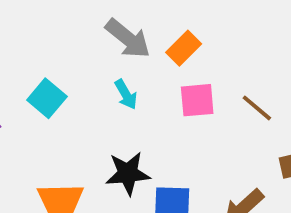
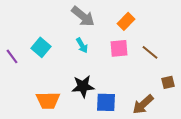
orange rectangle: (184, 48) -> (126, 21), moved

